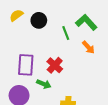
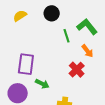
black circle: (39, 20) -> (52, 13), moved
red cross: (55, 65) -> (77, 70), moved

